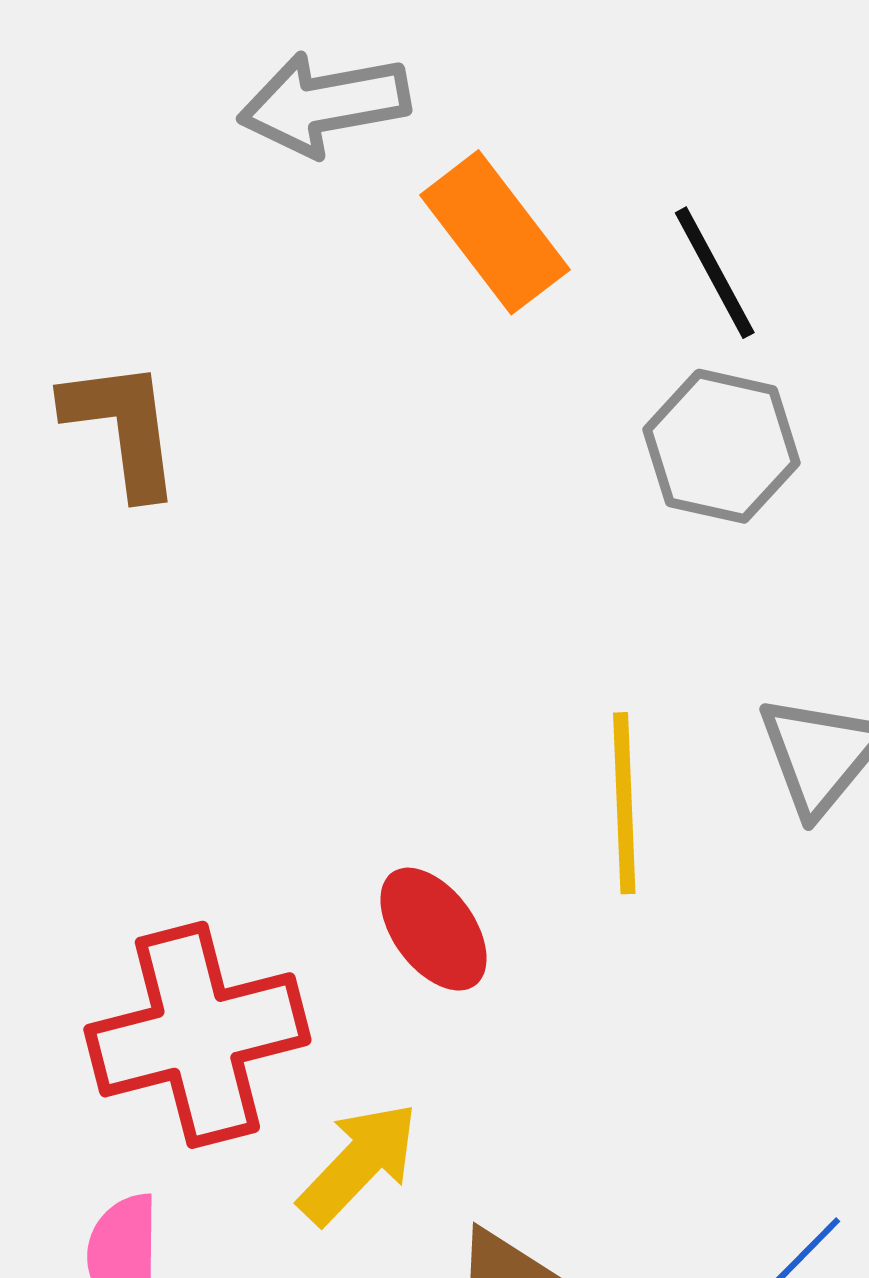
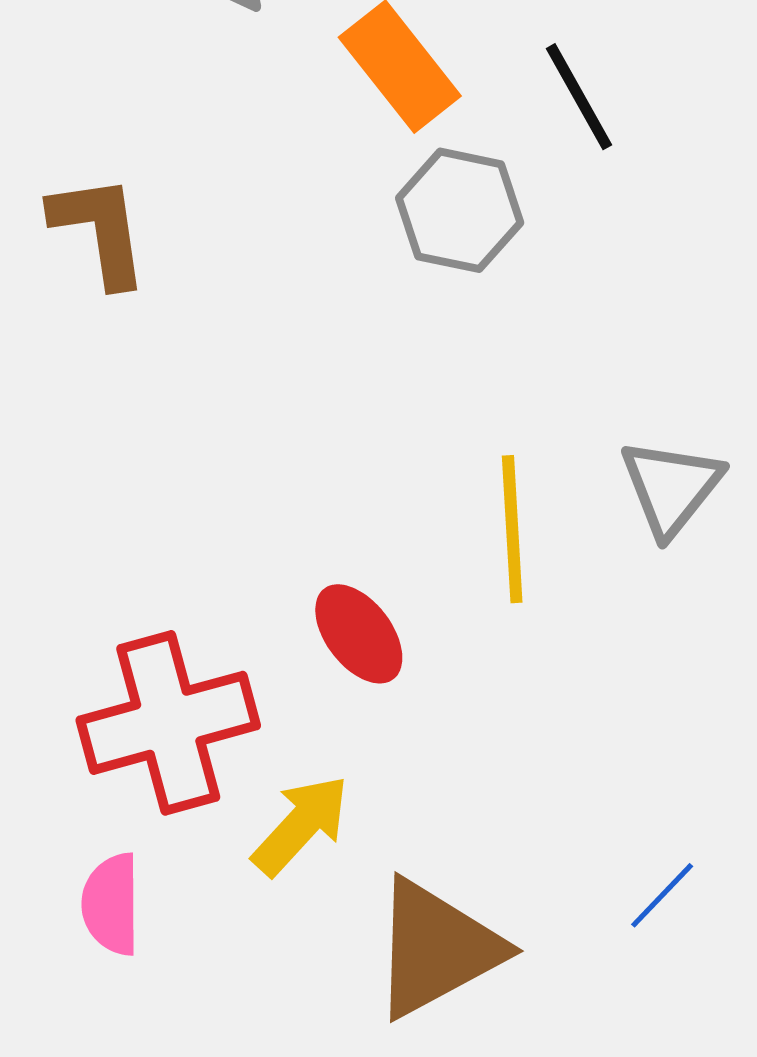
gray hexagon: (721, 446) -> (460, 210), moved

